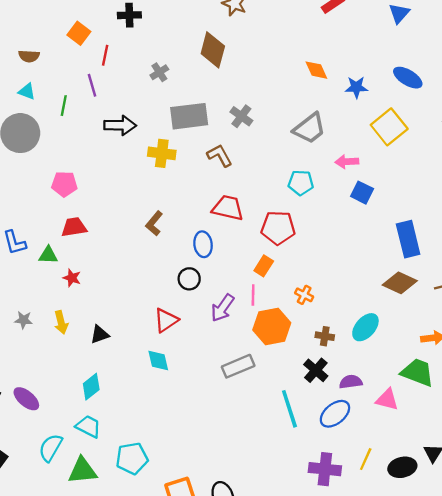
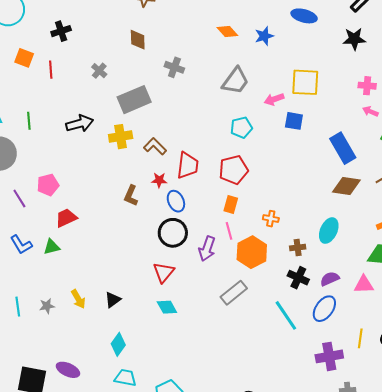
brown diamond: (213, 50) -> (138, 40), size x0.7
purple line: (92, 85) -> (19, 198), moved
gray cross: (241, 116) -> (174, 67), moved
yellow square: (389, 127) -> (305, 82), moved, turned -32
brown L-shape: (220, 155) -> (155, 146), moved
red trapezoid: (228, 208) -> (188, 165), turned 100
red star: (72, 278) -> (159, 180), moved
black circle: (189, 279) -> (173, 233), size x1.5

